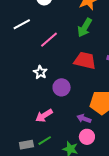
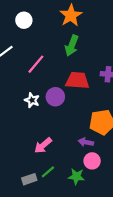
purple circle: (62, 87) -> (55, 97), moved

